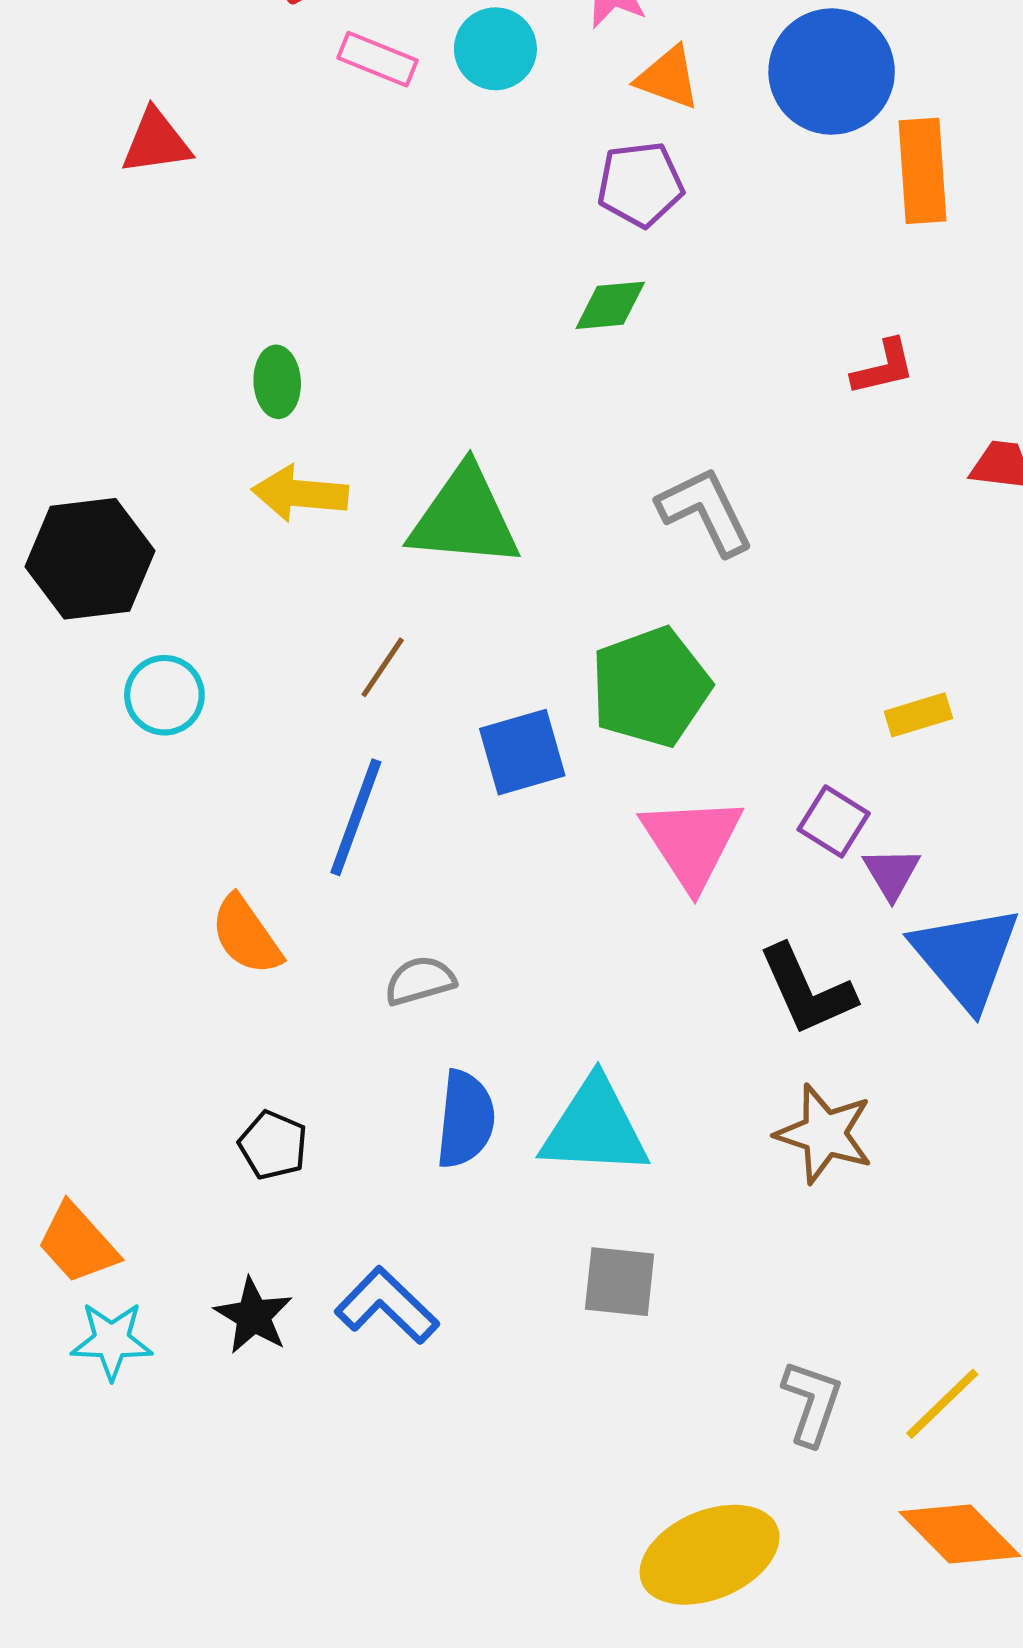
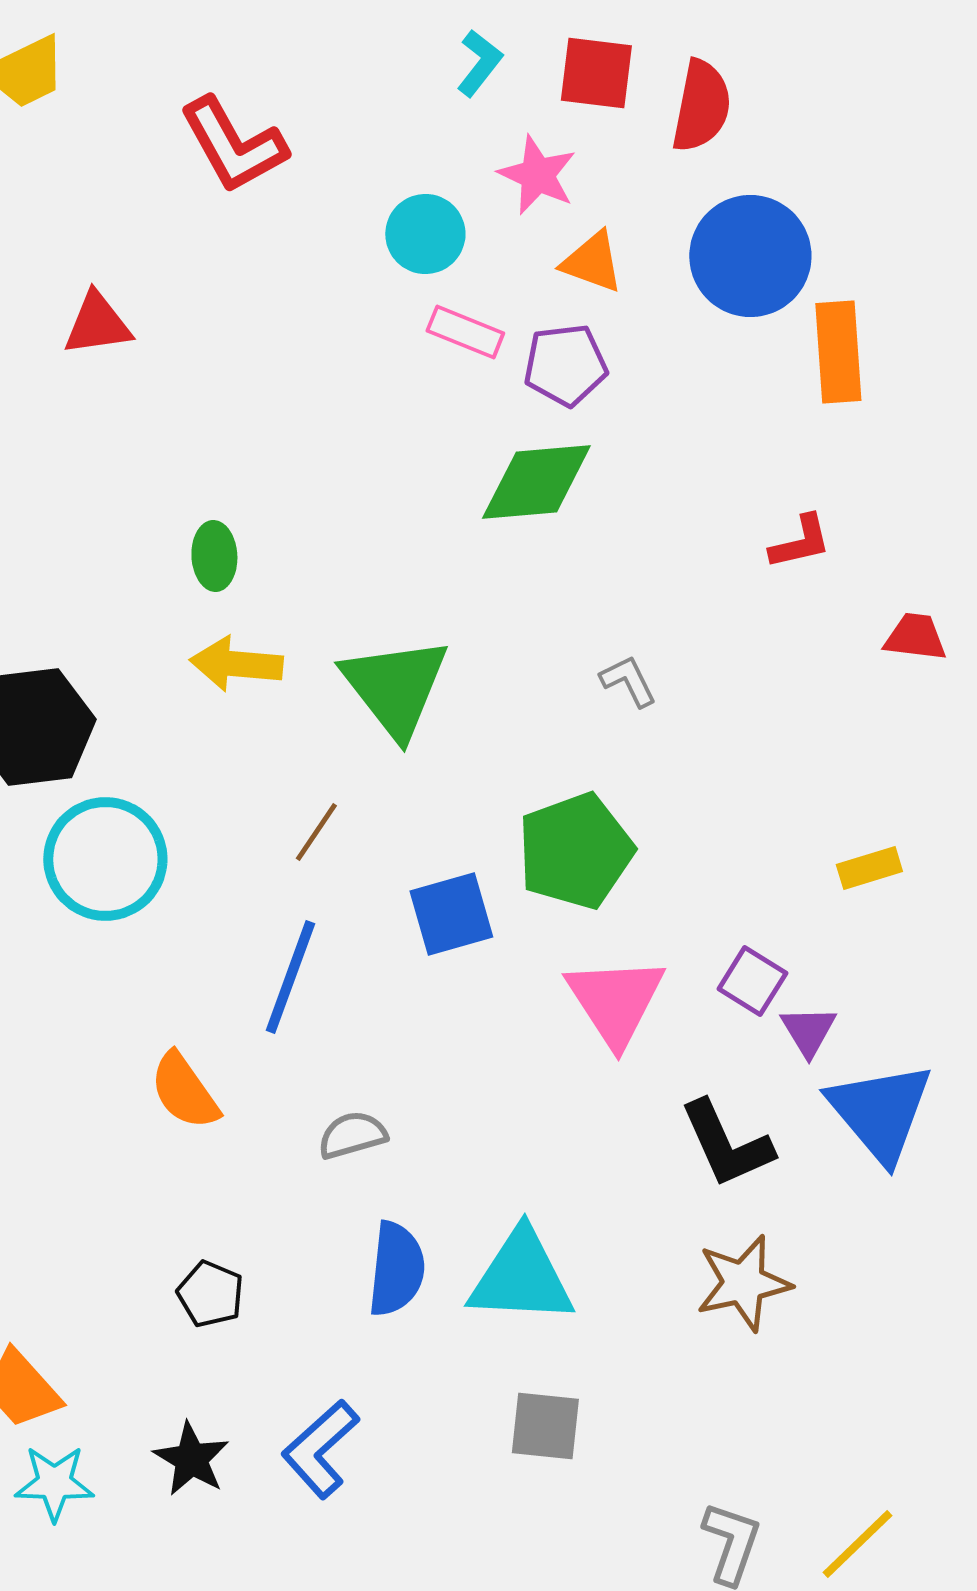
pink rectangle: (378, 59) -> (465, 332), moved
green diamond: (610, 305) -> (536, 482), size x1.6
gray L-shape: (705, 511) -> (628, 681), size x0.6
green triangle: (464, 517) -> (395, 687), turned 47
cyan circle: (164, 695) -> (105, 859), size x1.6
yellow rectangle: (918, 715) -> (869, 868), moved
brown star: (824, 1134) -> (743, 1283), turned -30
blue L-shape: (387, 1305) -> (320, 1449), turned -86

